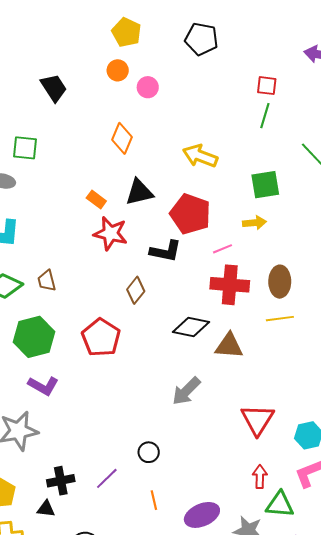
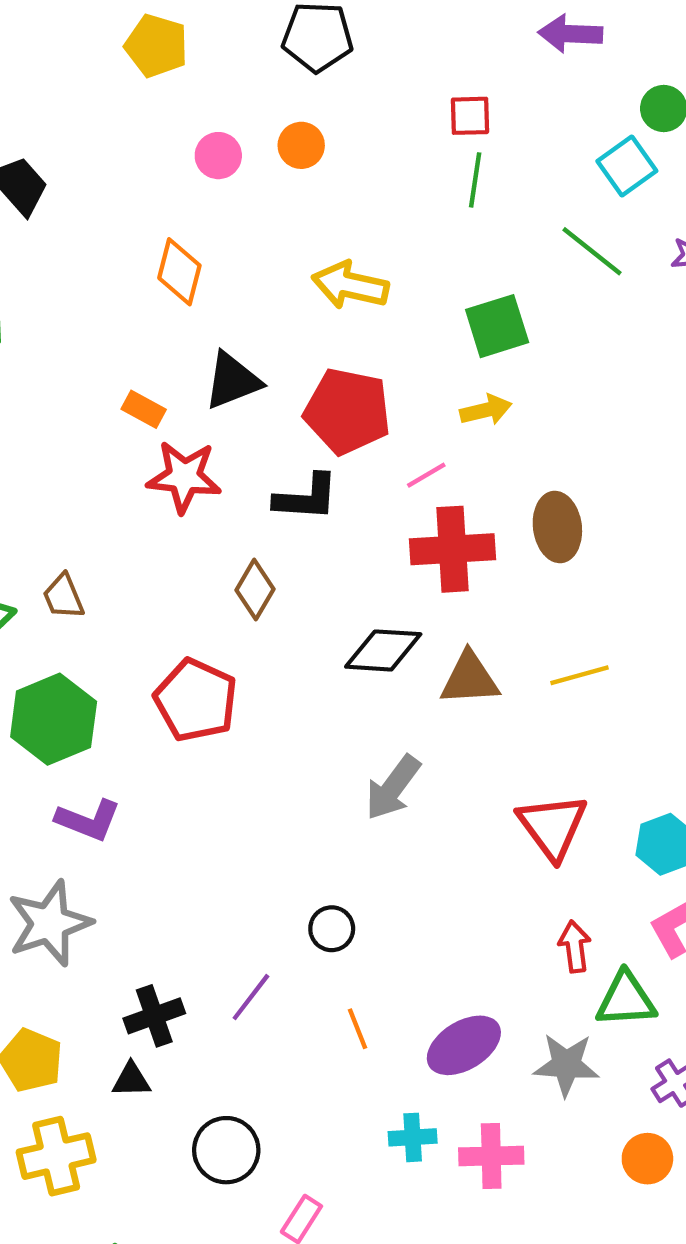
orange circle: (118, 70) -> (301, 145), moved
yellow line: (280, 319) -> (580, 675), moved

